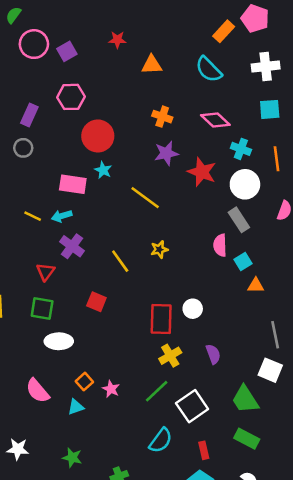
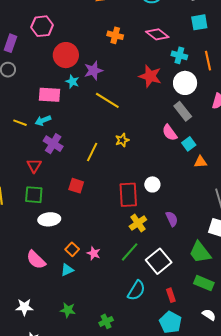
purple star: (166, 153) -> (93, 71), moved
pink semicircle: (220, 245) -> (170, 133), turned -30
yellow line: (120, 261) -> (92, 152), turned 66

